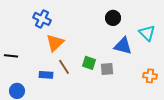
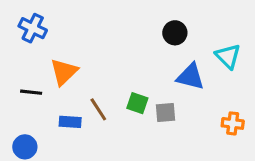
blue cross: (42, 19) -> (33, 28), moved
orange triangle: (55, 43) -> (64, 72), moved
black line: (11, 56) -> (31, 92), moved

